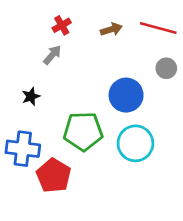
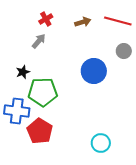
green pentagon: (83, 131) -> (43, 92), moved
cyan circle: (135, 143) -> (101, 143), moved, size x0.7

